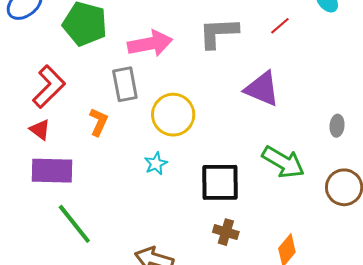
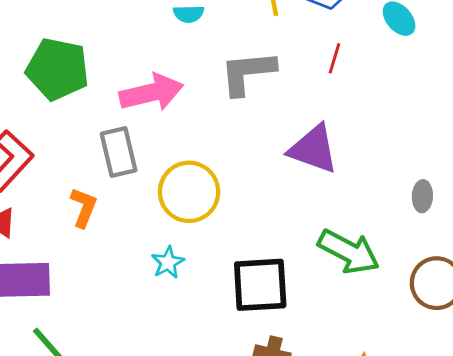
red line: (280, 26) -> (335, 58), turned -30

